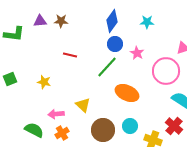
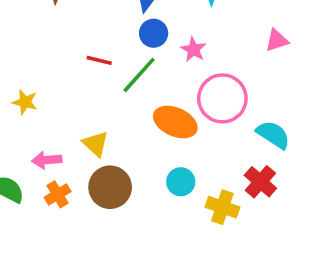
red line: (70, 55) -> (99, 60), moved
pink circle: (166, 71) -> (222, 98), moved
brown circle: (103, 130) -> (110, 187), moved

